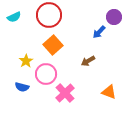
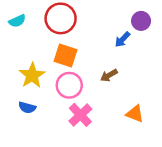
orange square: (53, 45) -> (66, 56), turned -30
yellow star: (26, 61) -> (32, 75), size x1.5
pink circle: (46, 74) -> (69, 85), moved

